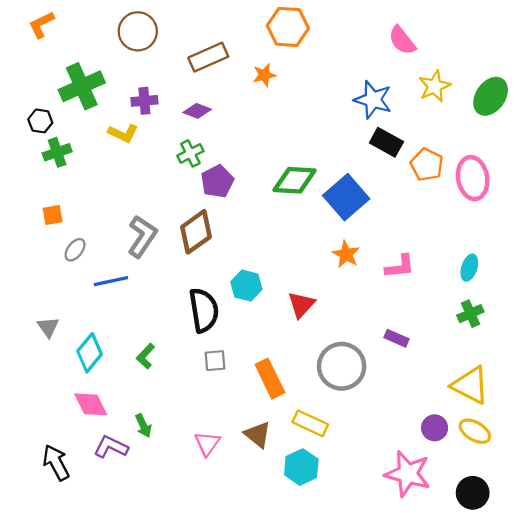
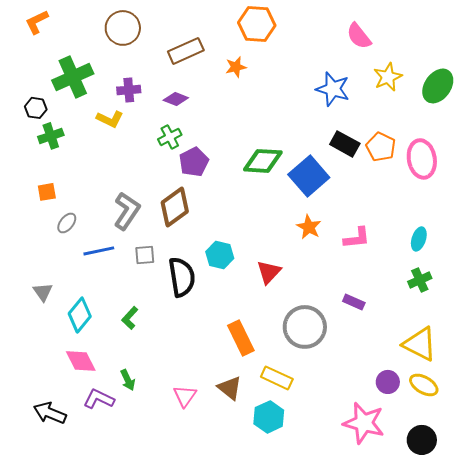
black rectangle: (386, 142) -> (345, 144), moved
gray square: (215, 361) -> (145, 255), moved
black arrow: (56, 463) -> (50, 413), turned -40

